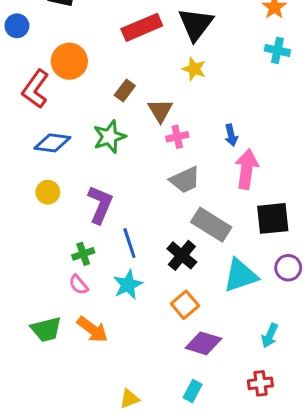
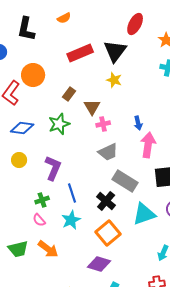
orange square: (185, 305) -> (108, 233), size x1.4
purple diamond: (203, 343) -> (99, 264), moved

